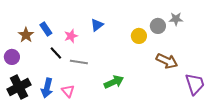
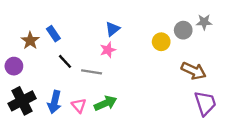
pink star: (71, 36) -> (108, 50), moved
green arrow: (114, 82) -> (106, 103), moved
purple trapezoid: (195, 84) -> (205, 103), moved

